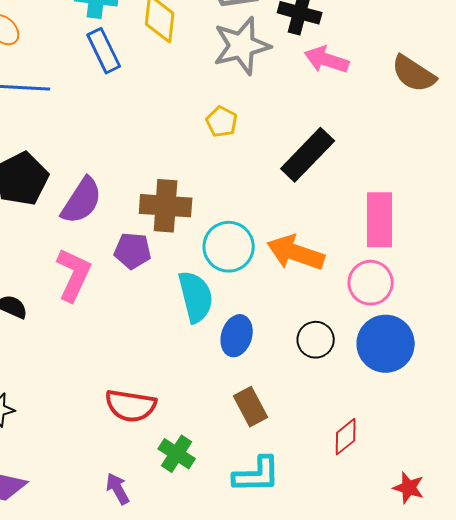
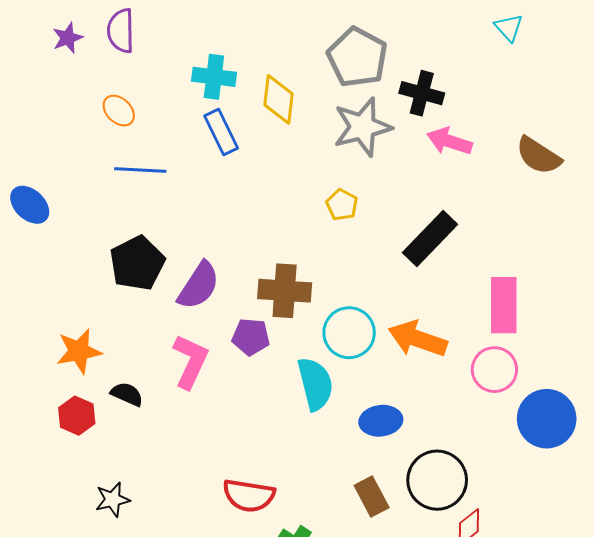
blue ellipse: (237, 336) -> (381, 421), moved, turned 66
black circle: (316, 340) -> (437, 480), moved, size x1.6
blue circle: (386, 344) -> (547, 419), moved

